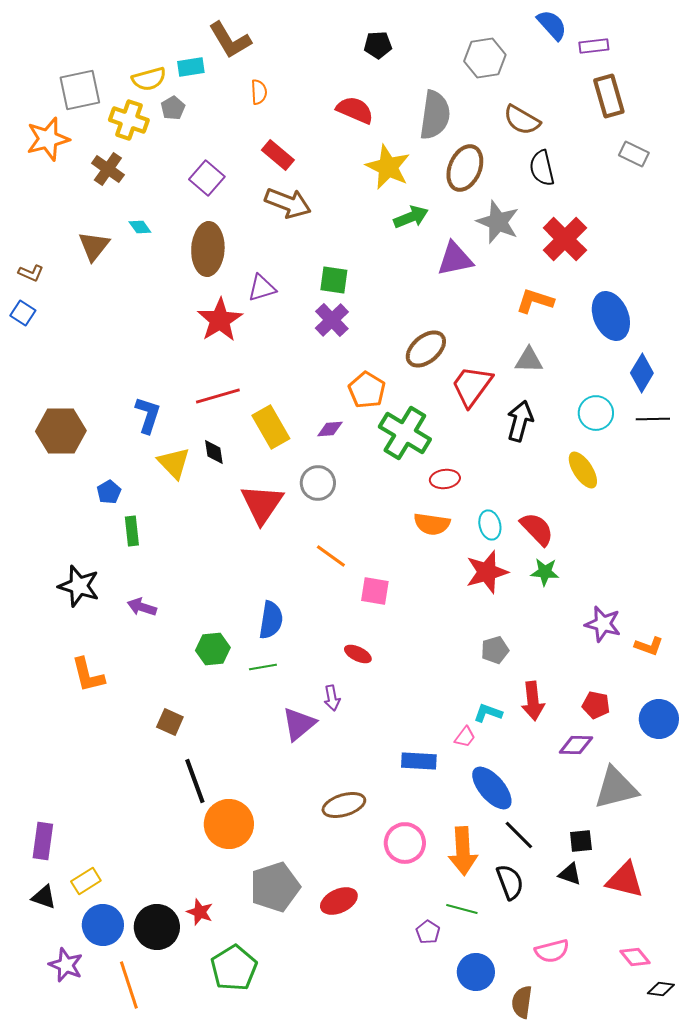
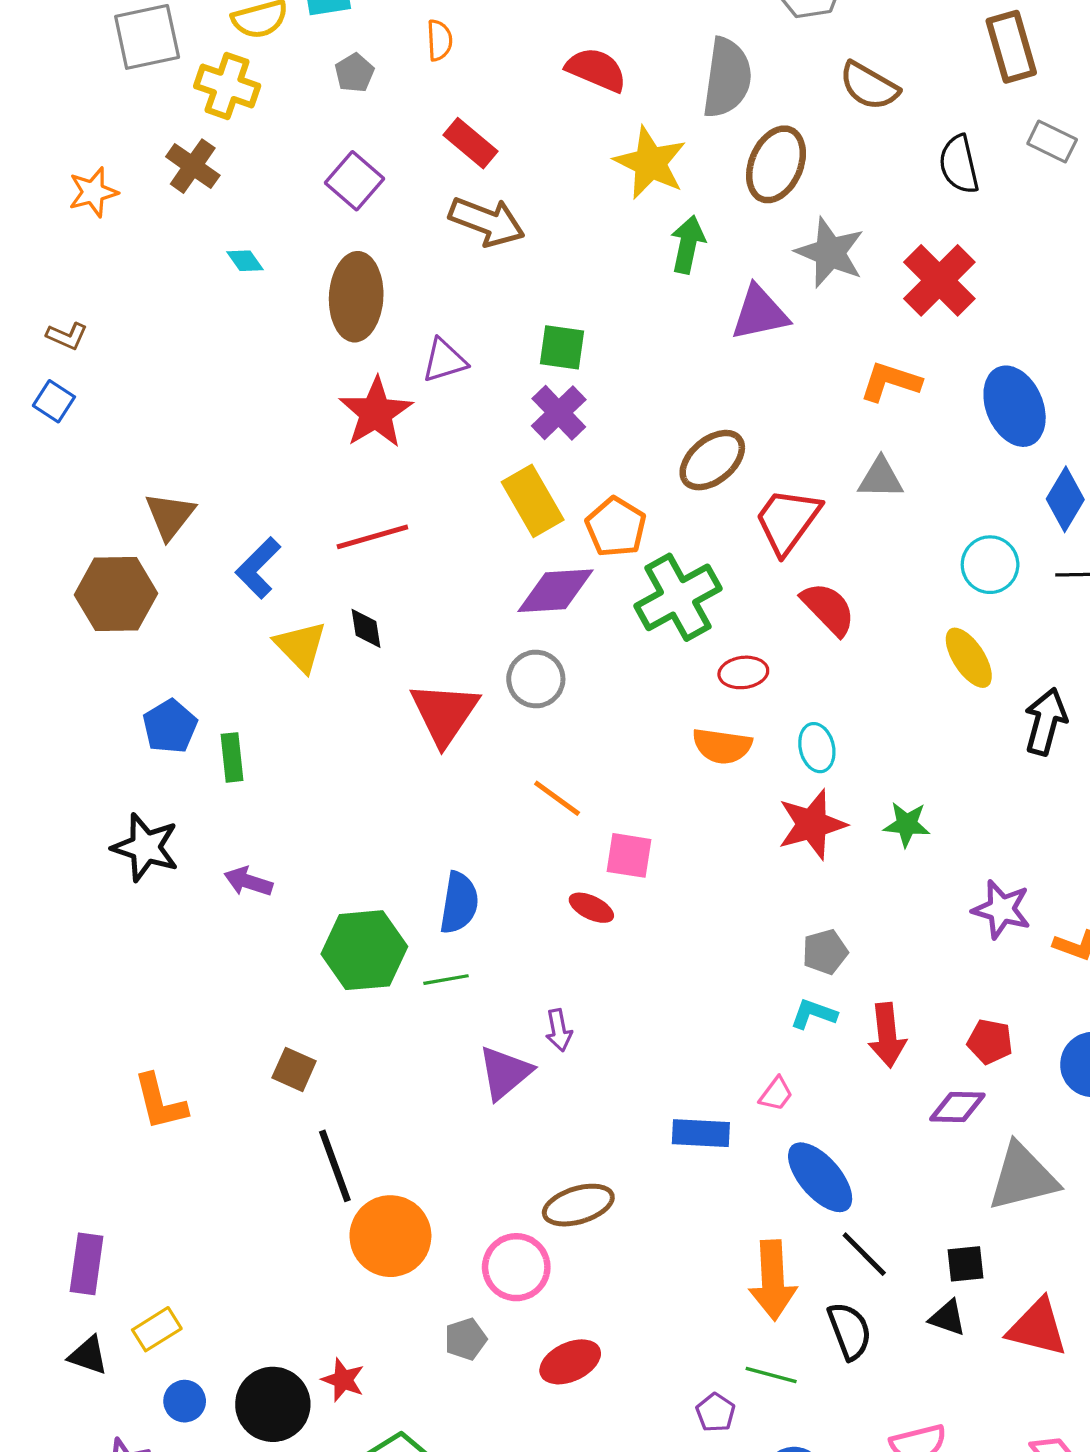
gray pentagon: (173, 108) -> (355, 73), moved
orange star: (48, 139) -> (93, 192), moved, size x0.7
black semicircle: (542, 168) -> (959, 164), moved
green arrow: (411, 217) -> (688, 244), turned -56
brown triangle: (94, 246) -> (170, 516), moved
blue L-shape: (148, 415) -> (258, 568), turned -153
black arrow: (520, 421) -> (1046, 721), moved
yellow rectangle: (271, 427) -> (533, 501), moved
purple diamond: (330, 429) -> (555, 591), size x1.8
green cross: (405, 433) -> (678, 597), turned 30
blue pentagon: (109, 492) -> (170, 726), moved, size x1.4
red semicircle: (537, 529) -> (828, 609), moved
green hexagon: (213, 649) -> (364, 950), size x1.5
red ellipse: (358, 654) -> (591, 908), moved
orange L-shape: (88, 675) -> (160, 1102), moved
cyan L-shape: (488, 713) -> (814, 1014), moved
pink circle: (405, 843) -> (516, 1267), moved
gray pentagon: (275, 887) -> (466, 1339), size x0.5
blue circle: (103, 925) -> (185, 1401), size x0.6

